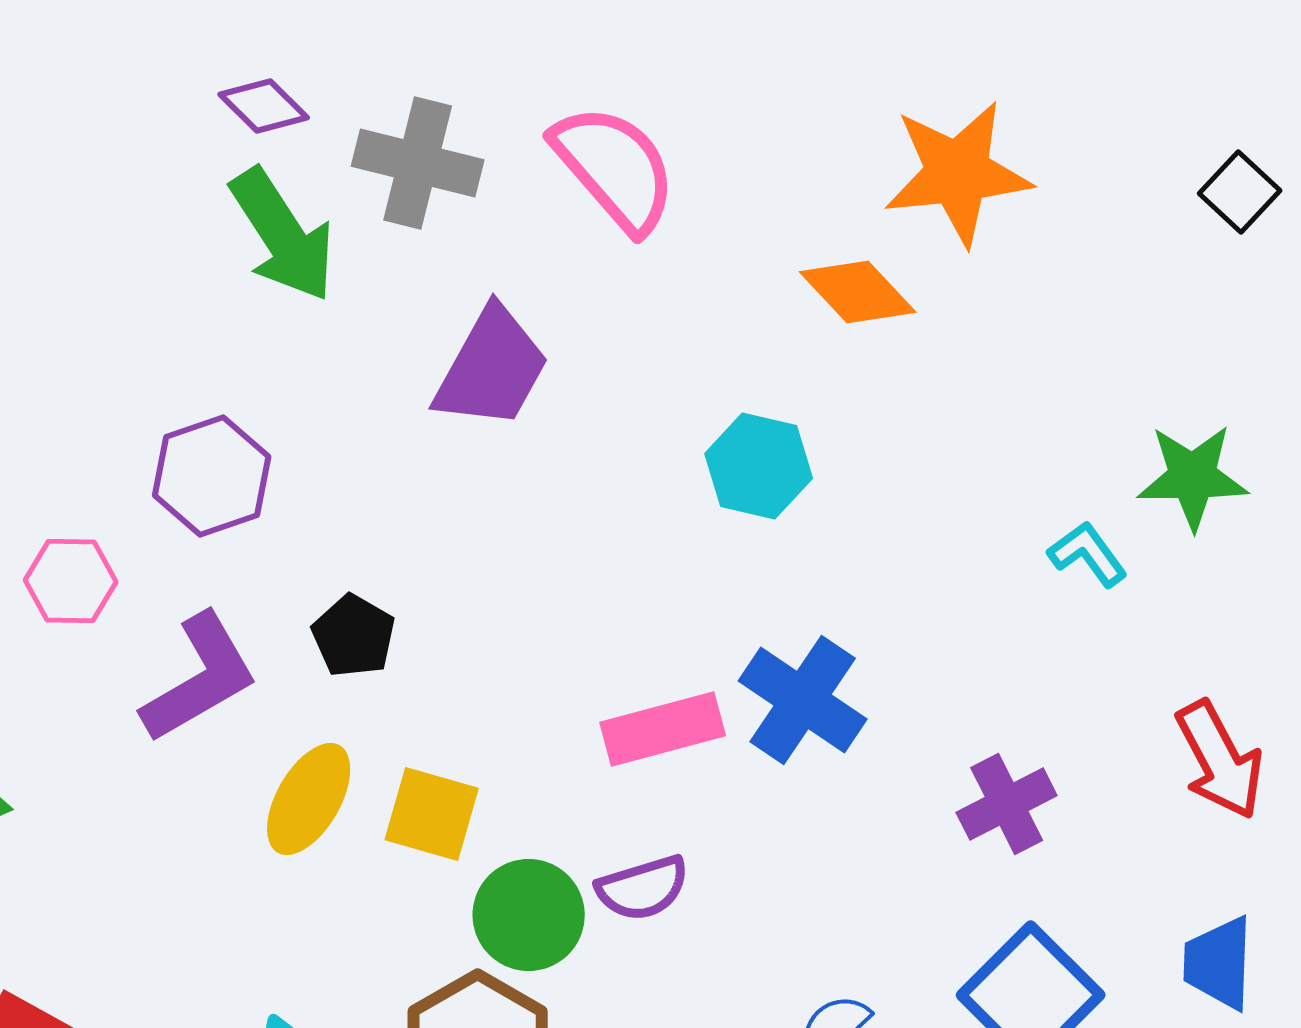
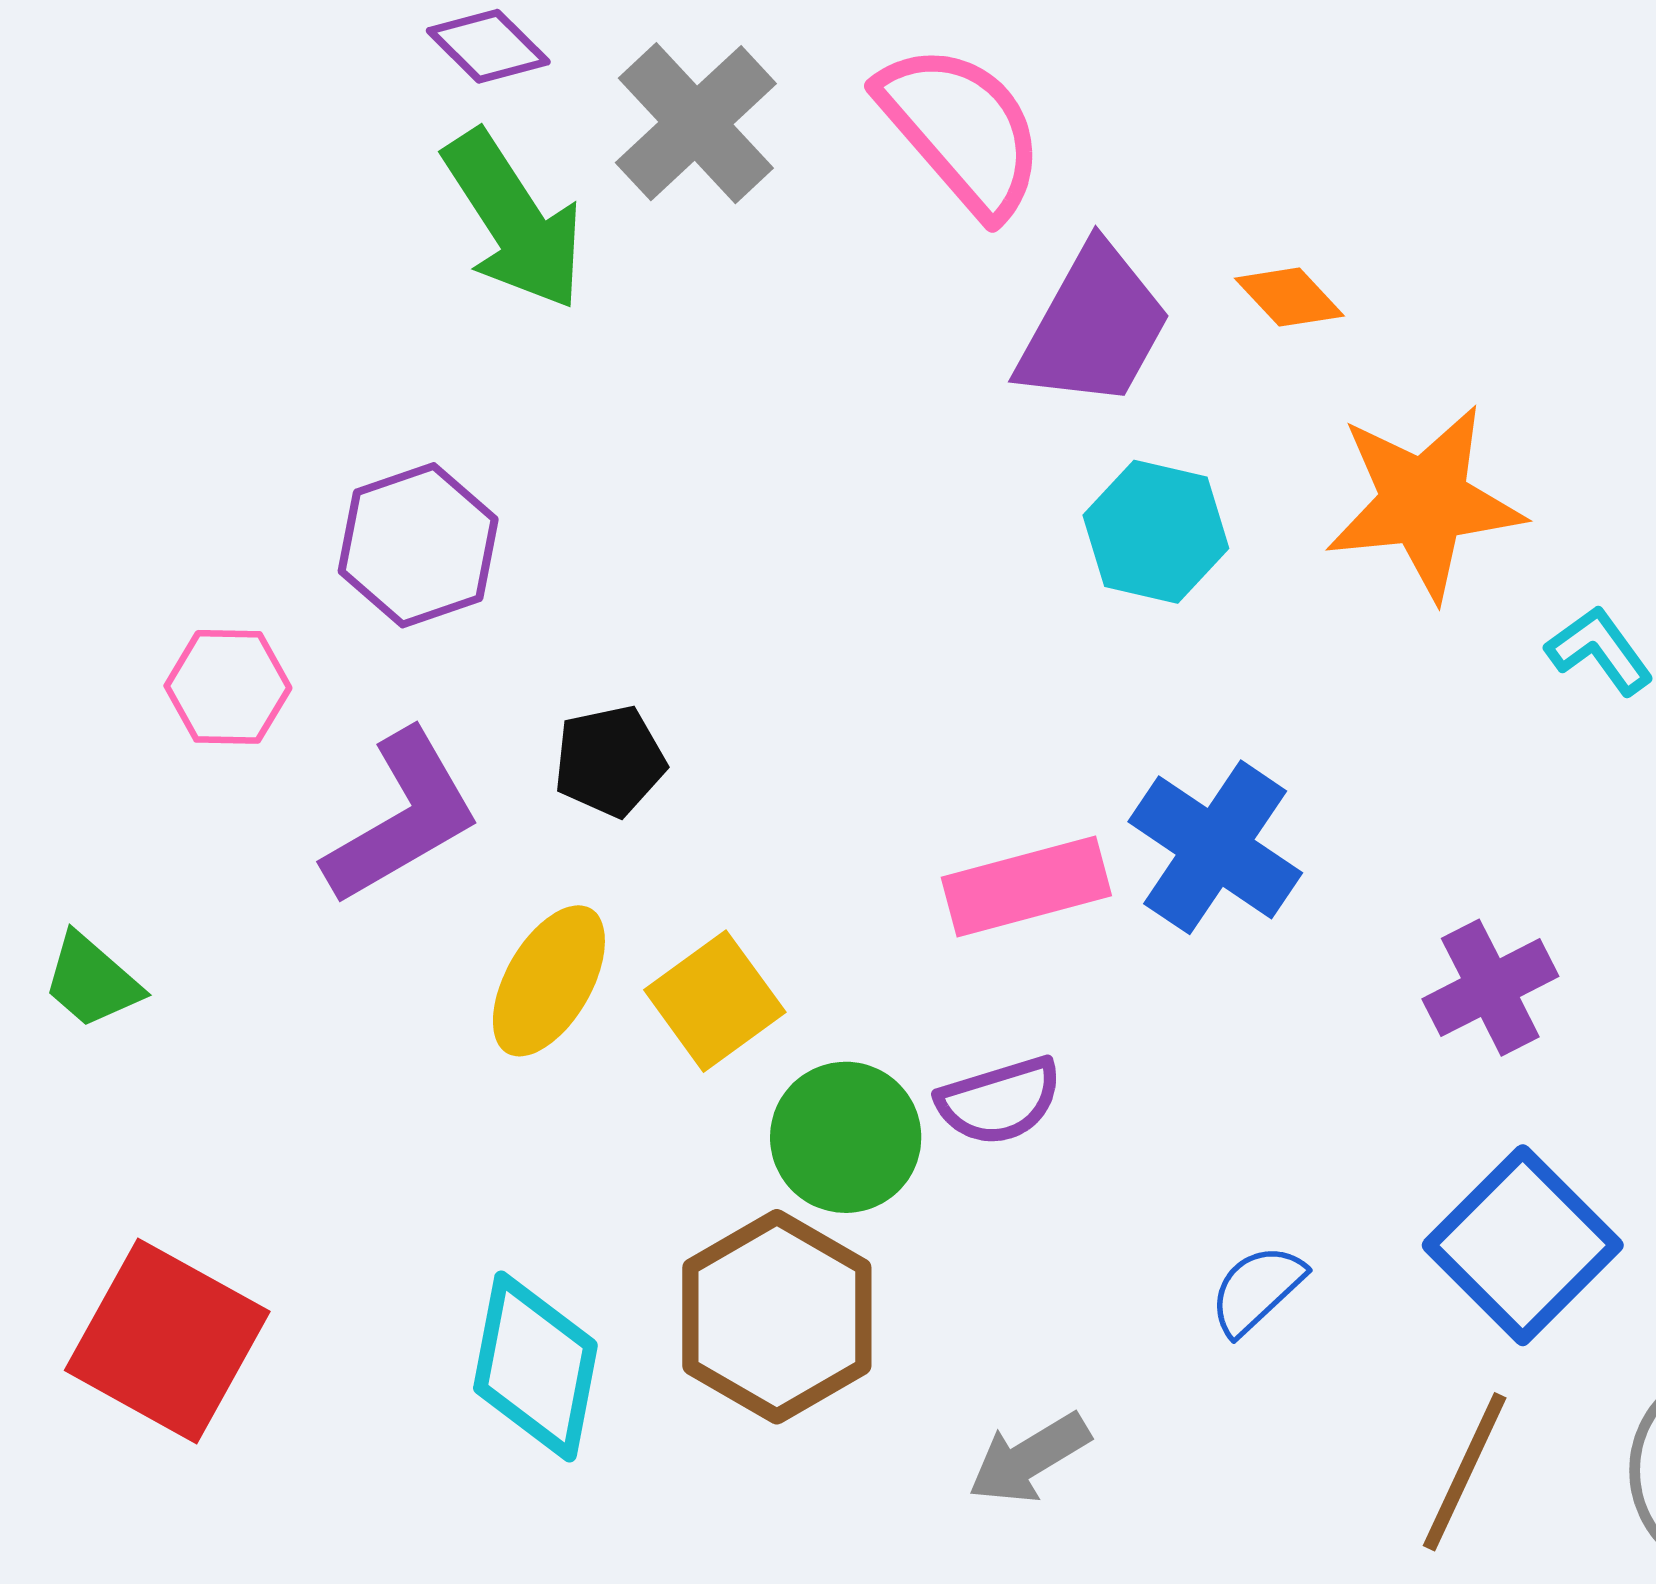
gray cross: (418, 163) -> (696, 123), turned 33
orange star: (958, 173) -> (1424, 502), moved
orange diamond: (858, 292) -> (1289, 297), size x0.7
purple trapezoid: (492, 368) -> (1094, 327), moved
black pentagon: (354, 636) -> (610, 761), turned 30
yellow square: (432, 814) -> (715, 1001), turned 38

